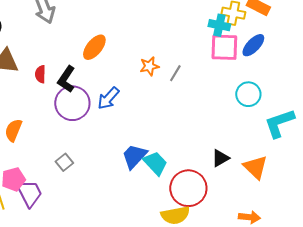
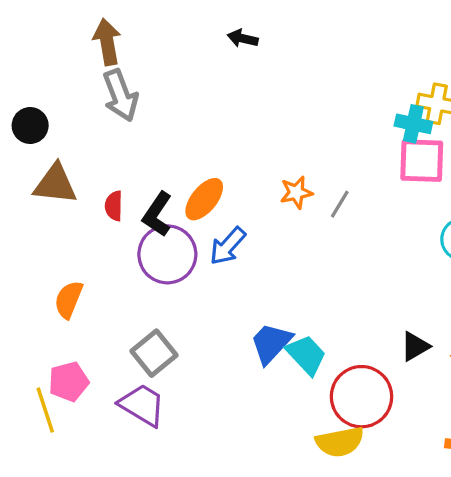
orange ellipse: (94, 47) -> (204, 199), moved
gray square: (64, 162) -> (154, 353), size x1.5
purple trapezoid: (29, 193) -> (142, 405), moved, turned -32

